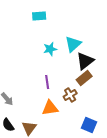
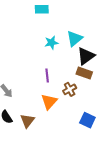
brown rectangle: (84, 78) -> (84, 73), turned 56
orange triangle: (50, 108) -> (49, 102), turned -42

